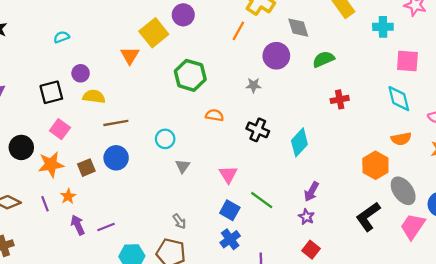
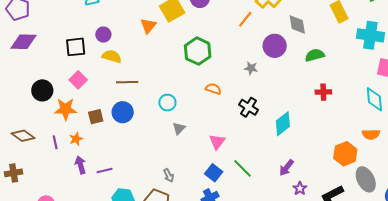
cyan cross: (383, 27) -> (370, 35), size x1.5
purple star: (306, 217) -> (300, 188), moved

